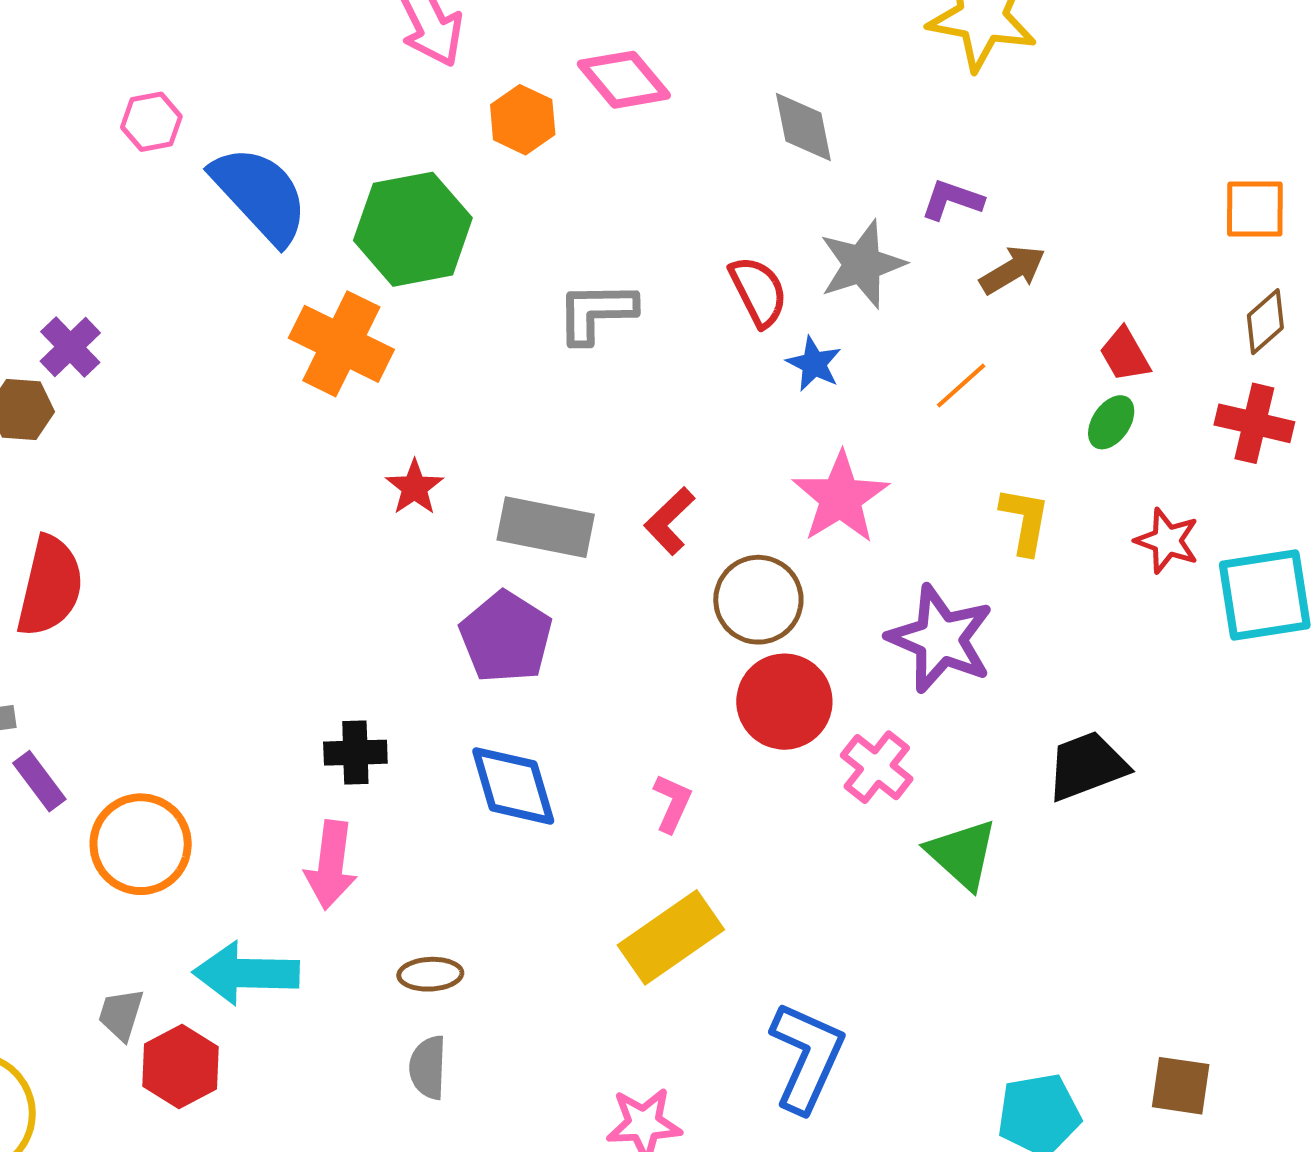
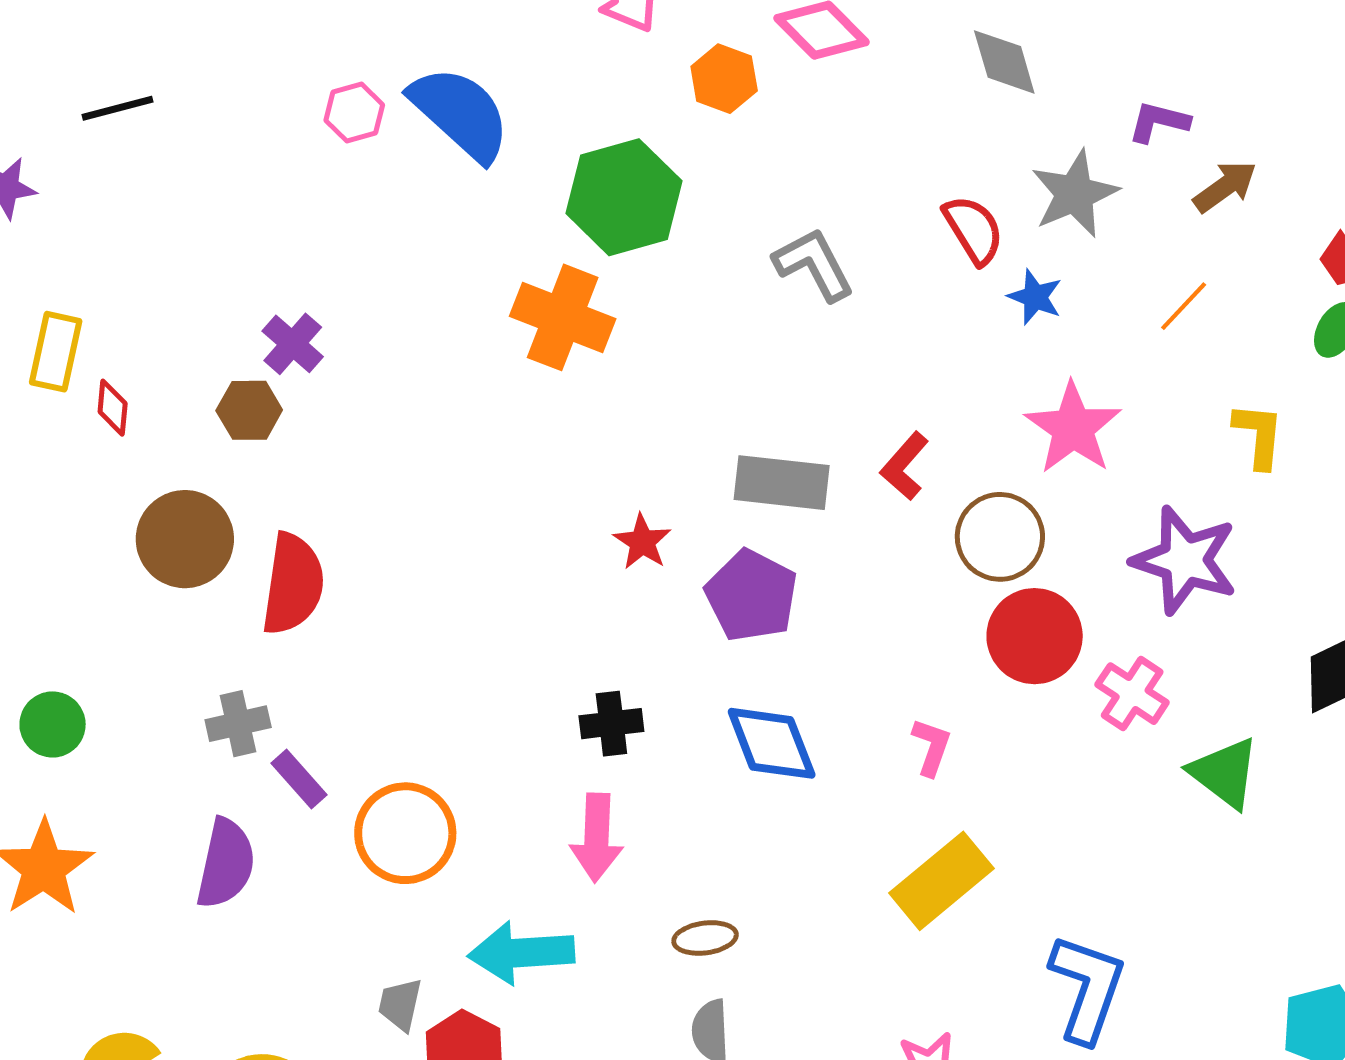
blue semicircle: (260, 195) -> (460, 113), moved
gray L-shape: (596, 312) -> (814, 264), turned 68
red star: (415, 487) -> (642, 542), moved

